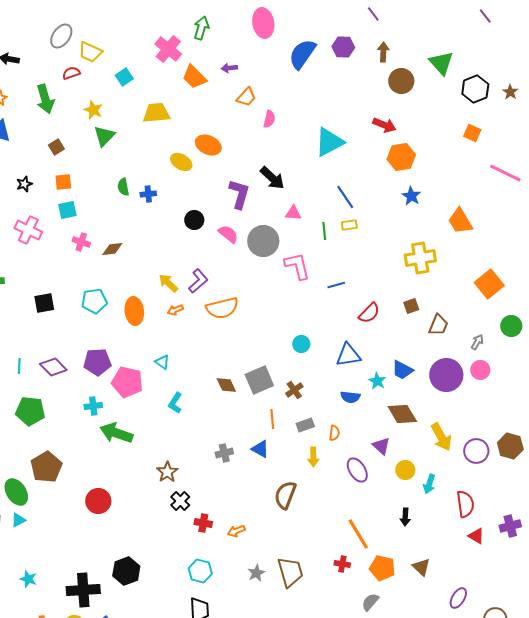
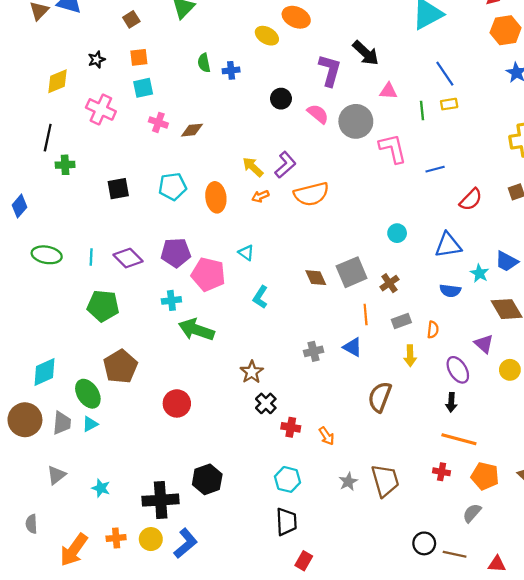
black arrow: (405, 517) -> (451, 402), moved
orange arrow: (236, 531) -> (327, 436), turned -102
orange line: (358, 534) -> (459, 439), turned -44

